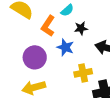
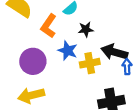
yellow cross: (83, 73) -> (90, 63), moved

